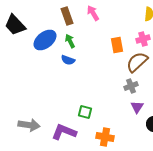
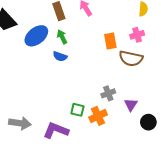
brown semicircle: (137, 62) -> (131, 58), turned -125
gray cross: (131, 86) -> (108, 93), moved
orange cross: (105, 137) -> (98, 116), moved, turned -36

